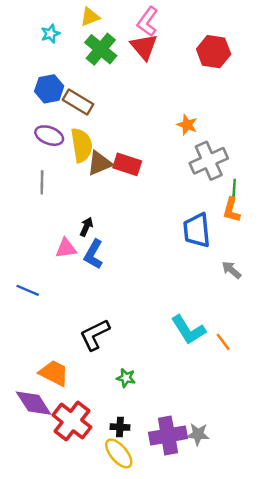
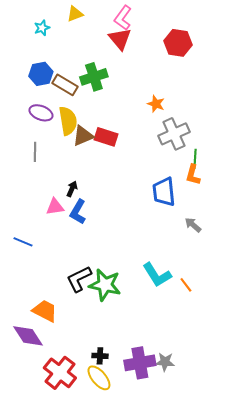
green cross: (101, 49) -> (94, 77), moved, turned 32
green star: (126, 378) -> (105, 285), moved, size x2.0
red cross: (72, 421) -> (60, 373), moved

